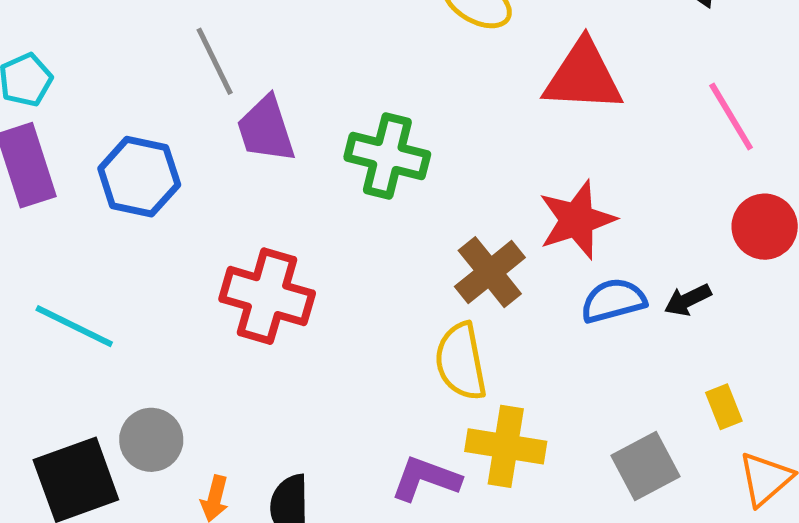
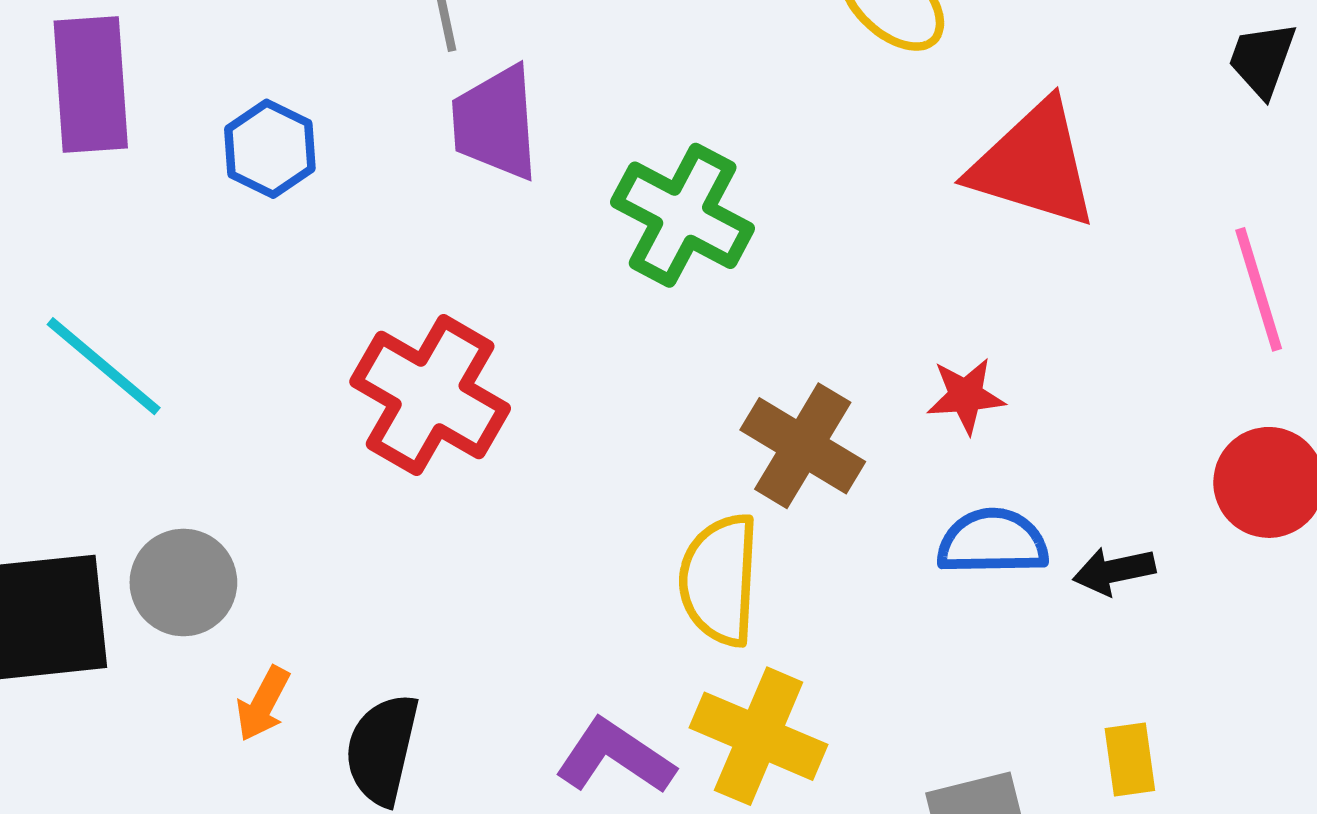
blue hexagon: (139, 177) -> (270, 149), size x0.7
red star: (577, 220) -> (966, 396), size x0.6
brown cross: (490, 272) -> (803, 446), turned -34

